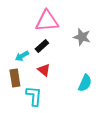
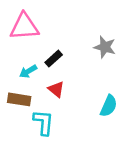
pink triangle: (47, 21) -> (24, 27), moved
brown rectangle: (15, 78) -> (19, 99), turned -72

